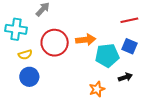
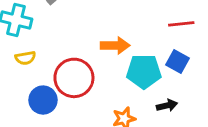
red circle: (55, 43) -> (74, 78), moved
blue circle: (29, 77) -> (43, 100), moved

